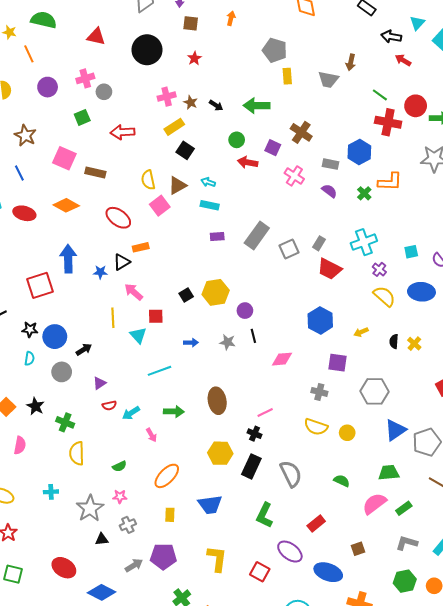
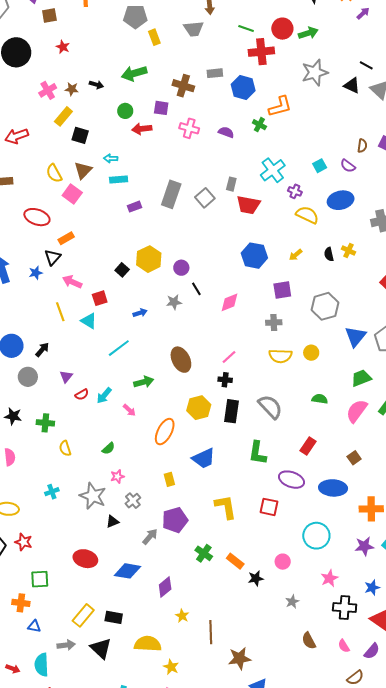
gray rectangle: (330, 164) -> (215, 73), moved
yellow semicircle: (77, 453) -> (65, 448), size x0.7
orange ellipse: (167, 476) -> (165, 432), moved

